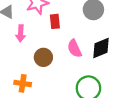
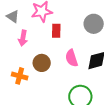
orange cross: (23, 83) -> (20, 76), moved

